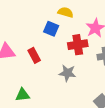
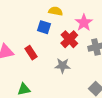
red cross: (78, 45) -> (69, 39), turned -30

